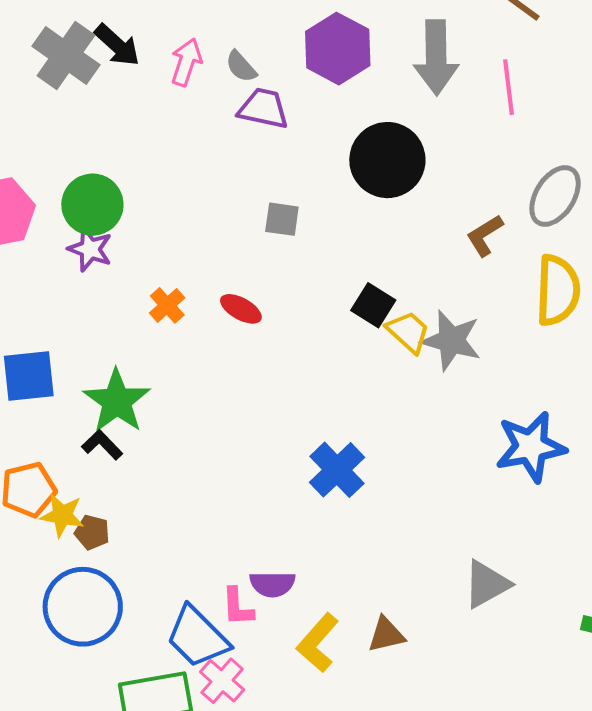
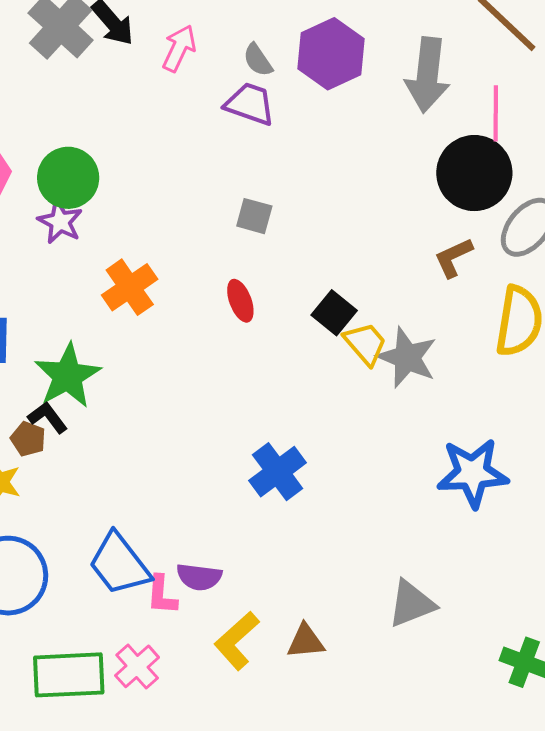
gray semicircle: (241, 67) -> (258, 60), moved
black circle: (387, 160) -> (474, 173), moved
orange cross: (167, 305) -> (130, 287), size x1.5
red ellipse: (241, 309) -> (240, 301), moved, turned 33
brown pentagon: (92, 532) -> (28, 439), moved
blue trapezoid: (197, 637) -> (119, 564), moved

